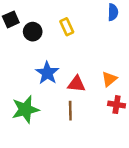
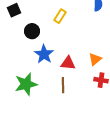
yellow rectangle: (67, 27) -> (60, 16), turned 56
black circle: (33, 32) -> (32, 31), moved

